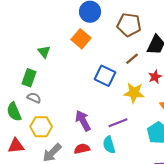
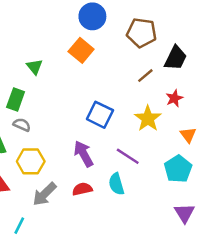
blue square: (105, 76) -> (100, 115), moved
yellow star: (134, 93) -> (148, 118), turned 30
purple line: (118, 123) -> (128, 156), turned 54

